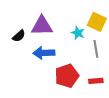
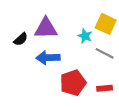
gray line: (96, 49) -> (105, 53), turned -54

